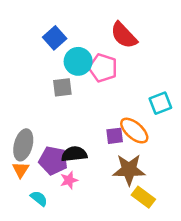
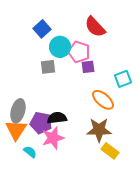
purple square: (115, 136) -> (88, 67), moved
orange triangle: (21, 170) -> (16, 130), size x1.6
pink star: (69, 180) -> (53, 138), size x1.6

